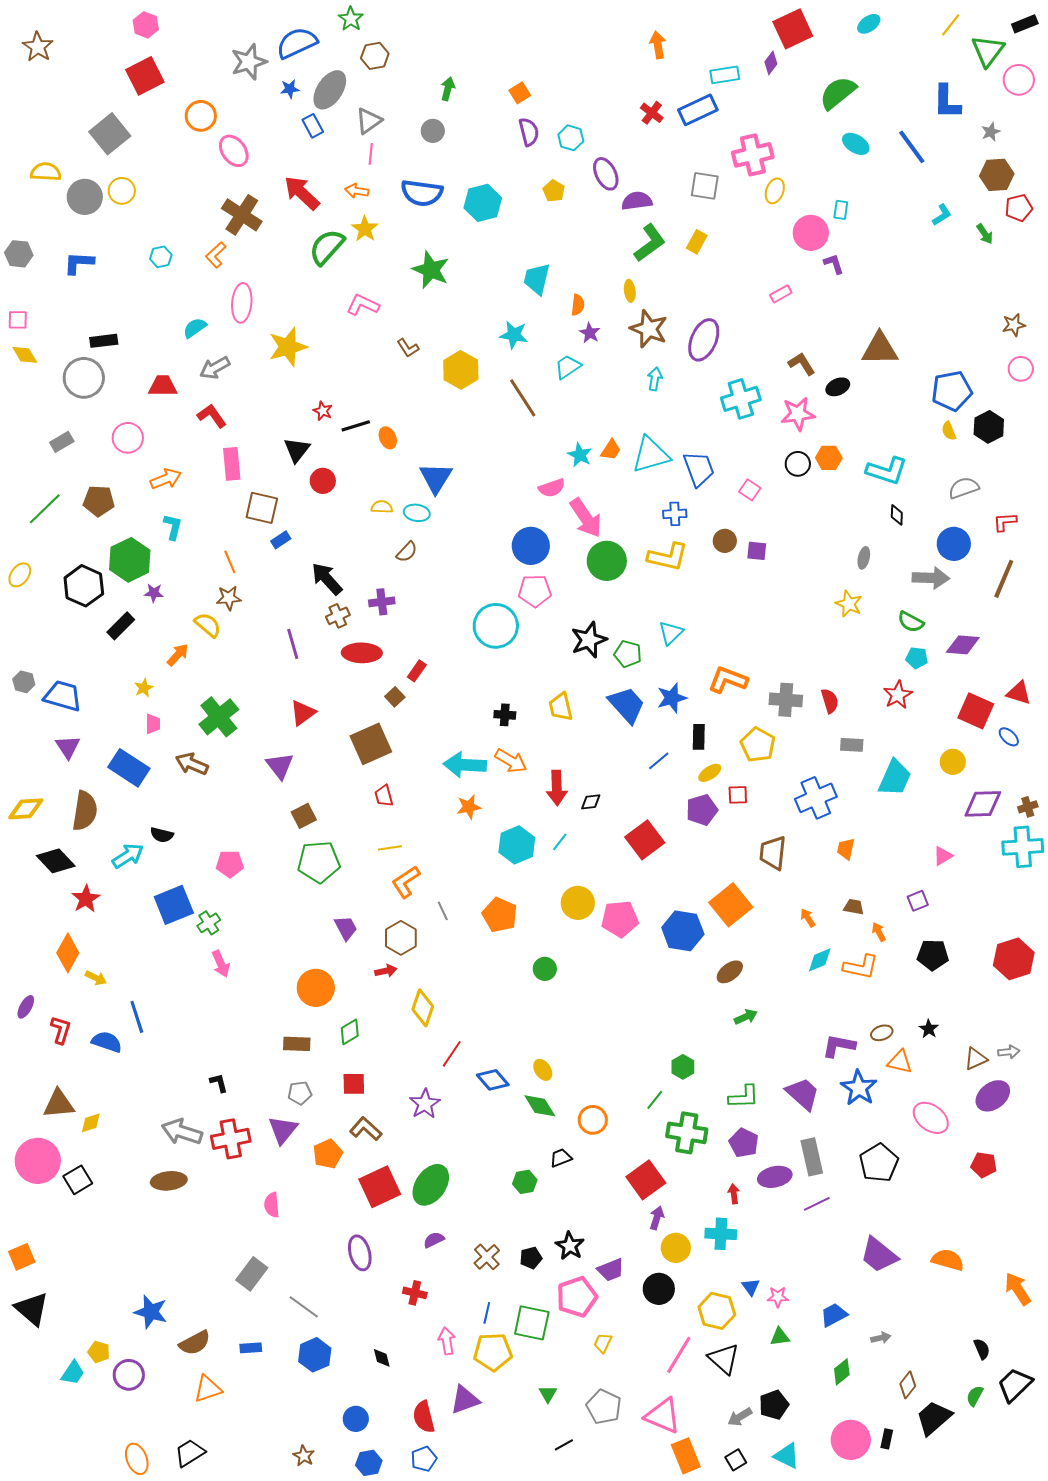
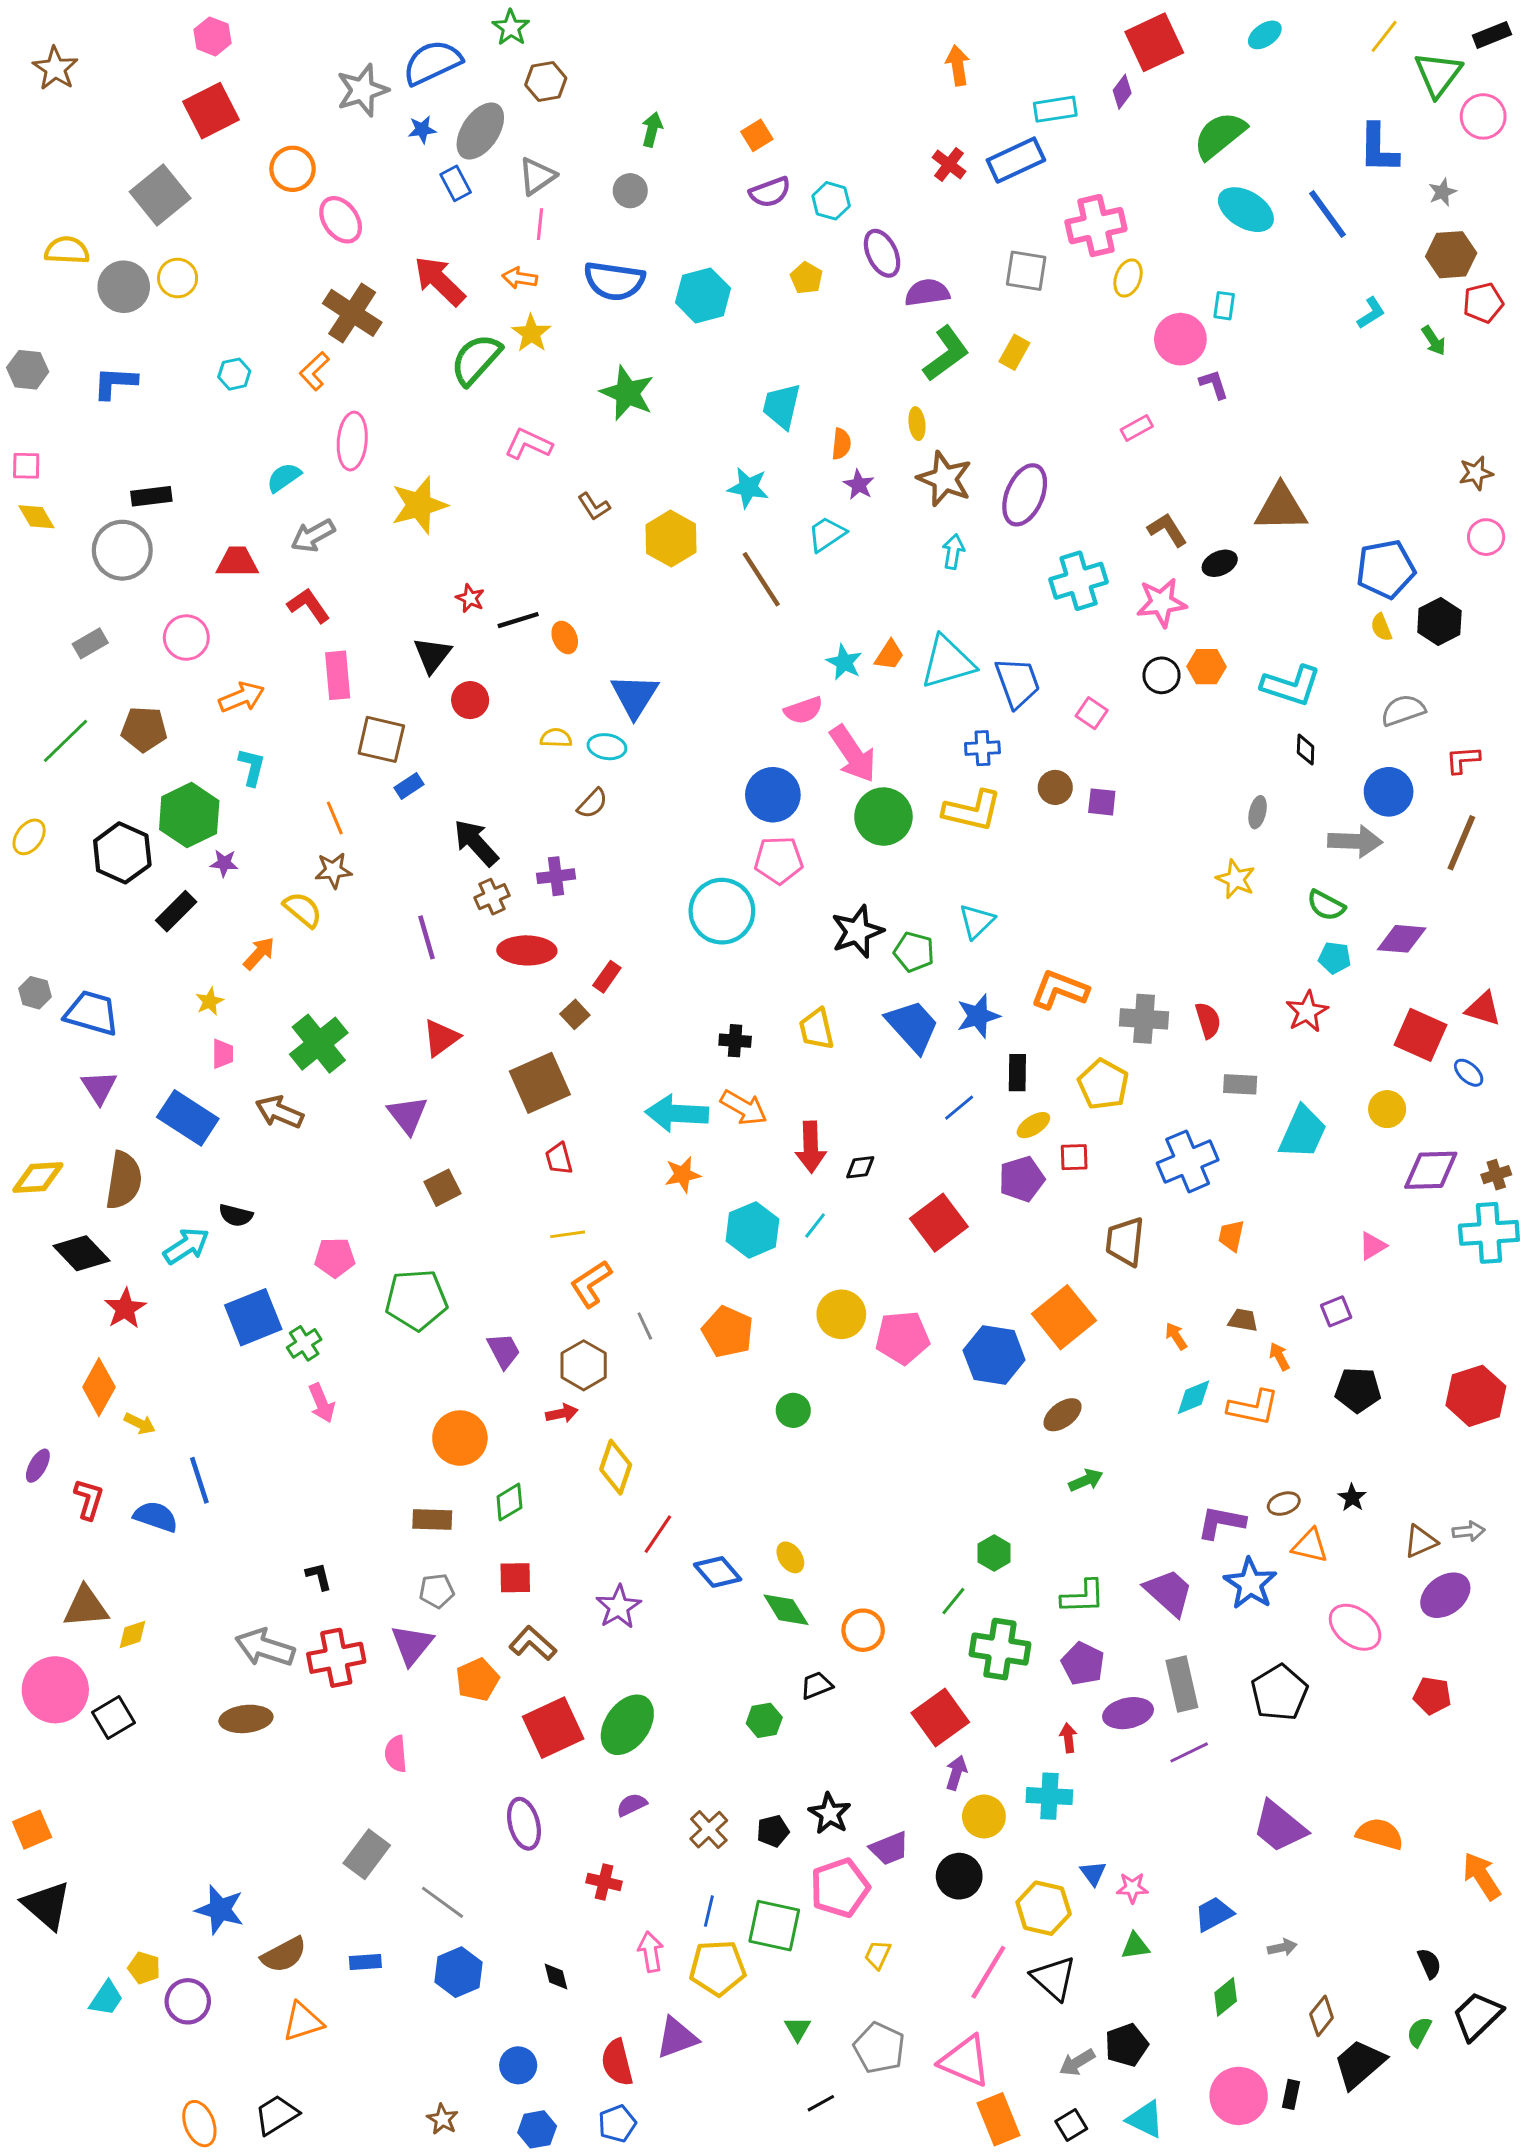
purple semicircle: (529, 132) -> (770, 192), turned 84
cyan ellipse: (856, 144) -> (1246, 210), size x1.4
green pentagon: (319, 862) -> (416, 1300), moved

